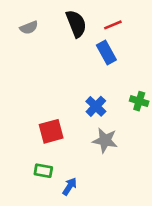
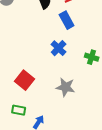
blue cross: (96, 106) -> (59, 48), moved
red square: (51, 131) -> (25, 80), turned -36

